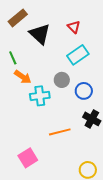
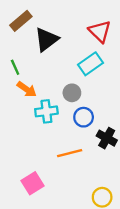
red triangle: (74, 27) -> (100, 31), moved, size x1.5
black triangle: (40, 34) -> (46, 39), turned 40
blue circle: (84, 91) -> (84, 117), moved

